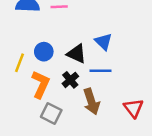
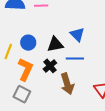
black triangle: (77, 54) -> (55, 44), turned -36
gray square: (51, 113) -> (22, 94), moved

